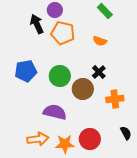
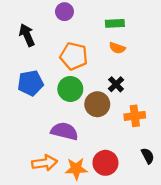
green rectangle: (105, 11) -> (115, 23), moved, turned -49
black arrow: (37, 24) -> (27, 35), moved
orange pentagon: (63, 33) -> (74, 56), moved

